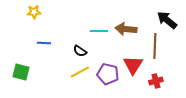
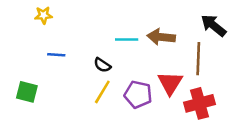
yellow line: (80, 72) -> (102, 92), turned -30
red cross: (156, 81) -> (199, 103), size x1.6

